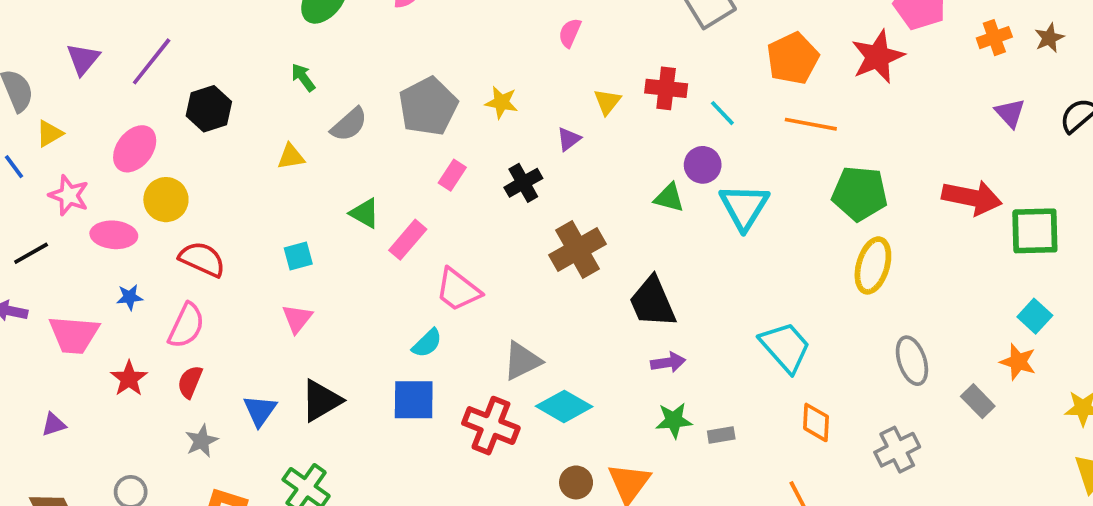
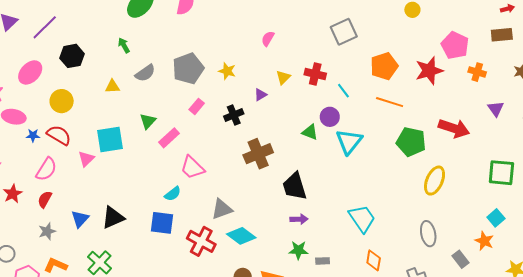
orange cross: (994, 38) -> (477, 72), moved, turned 30
red arrow: (972, 198) -> (454, 128), moved
yellow circle: (166, 200) -> (62, 101), moved
green triangle: (365, 213) -> (148, 121), turned 36
cyan square: (298, 256) -> (110, 140), size x1.8
yellow ellipse: (873, 265) -> (435, 181), moved
blue star: (130, 297) -> (33, 135), moved
pink triangle: (297, 319) -> (86, 159), moved

